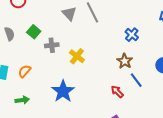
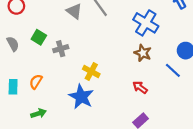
blue cross: (132, 35) -> (146, 23), size x1.6
yellow cross: (77, 56) -> (91, 72), moved
blue line: (136, 80) -> (173, 70), moved

